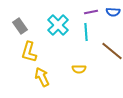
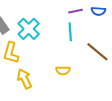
cyan cross: (58, 25) -> (29, 29), moved

